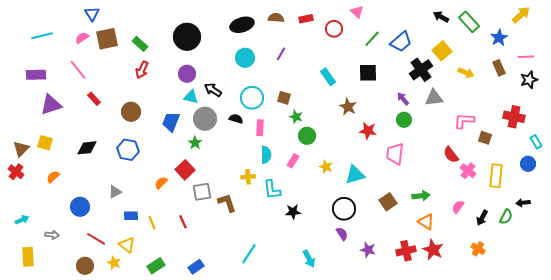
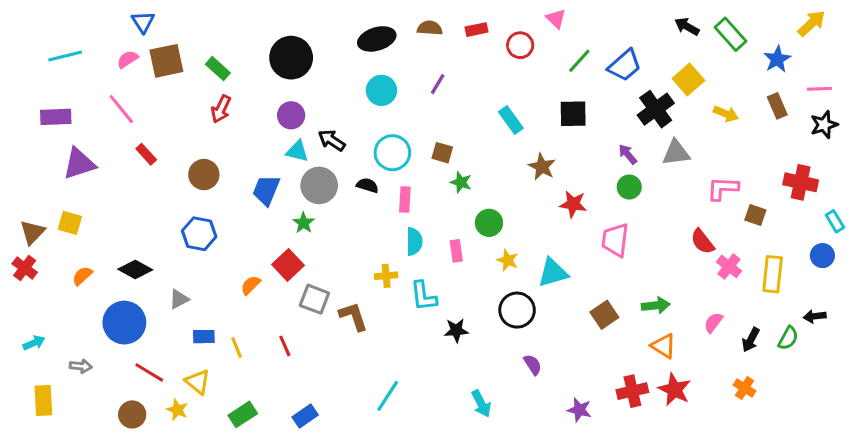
green circle: (307, 136) -> (489, 223), moved
black diamond: (87, 148) -> (135, 270), moved, turned 35
pink rectangle: (293, 161) -> (456, 251), turned -40
gray square: (202, 192) -> (314, 299), turned 30
blue circle: (80, 207) -> (124, 323), size x1.4
black circle: (344, 209) -> (517, 310), moved
purple star: (368, 250) -> (579, 410), moved

